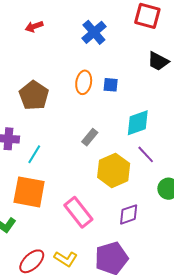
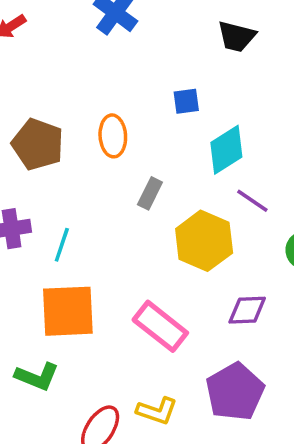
orange ellipse: (84, 82) -> (113, 136), moved
blue square: (111, 85) -> (186, 101), moved
purple diamond: (129, 214) -> (247, 310), turned 30

